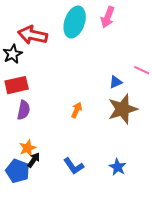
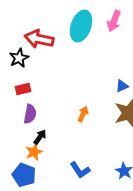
red rectangle: (17, 85) -> (23, 89), size x0.7
black arrow: (34, 160) -> (40, 137), moved

